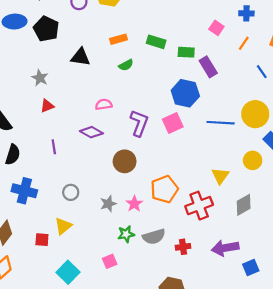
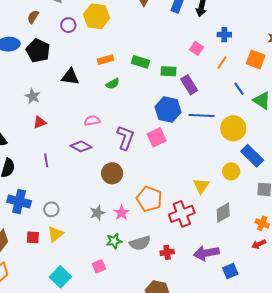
blue line: (221, 123) -> (202, 115), moved
orange pentagon: (164, 189) -> (149, 199), turned -30
gray circle: (71, 192) -> (51, 209), moved
red square: (42, 240) -> (33, 237), moved

